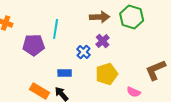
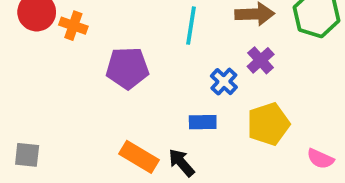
cyan line: (56, 29) -> (191, 26), moved
blue rectangle: (65, 73) -> (203, 122), moved

